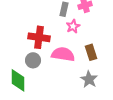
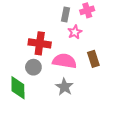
gray star: (89, 79) -> (64, 87), moved

